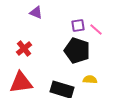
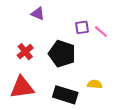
black pentagon: (77, 51) -> (62, 54), moved

